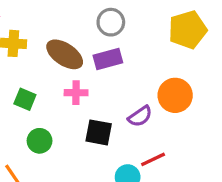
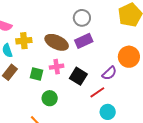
pink cross: (76, 93) -> (57, 67), moved
black square: (99, 132) -> (78, 76), moved, turned 30
red line: (153, 159) -> (97, 92), moved

